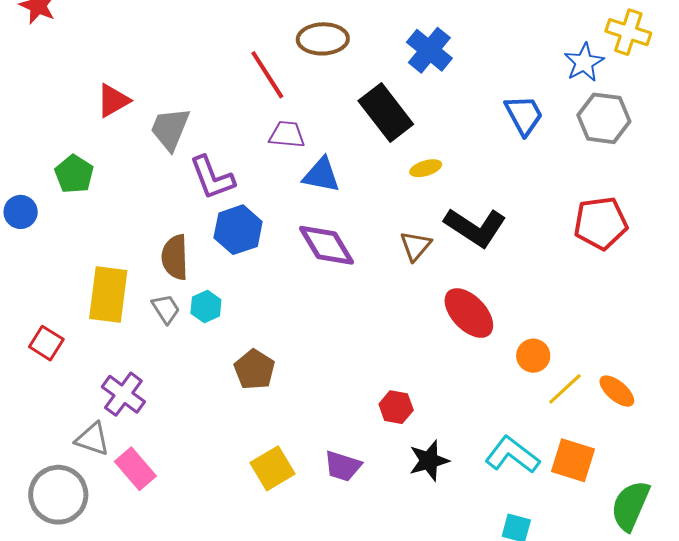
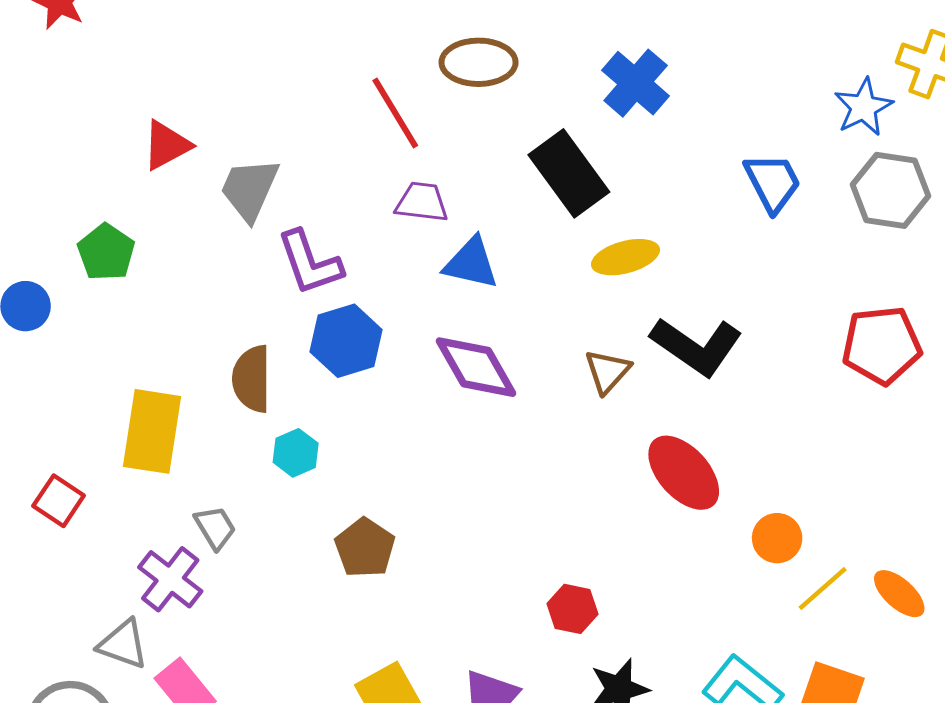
yellow ellipse: (426, 168) -> (625, 257), size x1.4
gray trapezoid: (166, 309) -> (215, 527), moved

